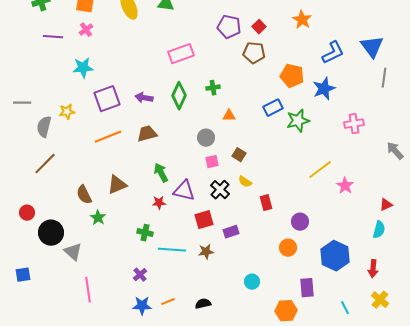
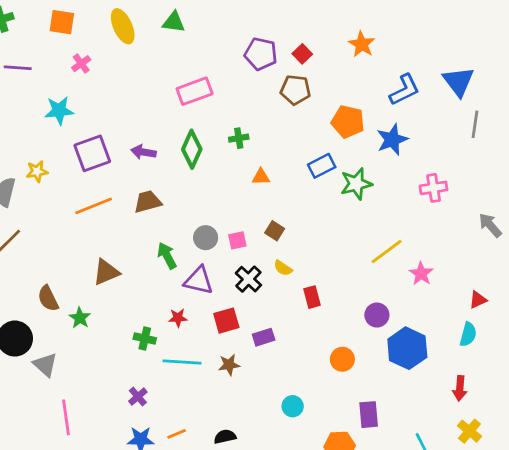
pink cross: (86, 30) -> (81, 64), moved
gray circle: (206, 138) -> (206, 238), moved
brown semicircle: (84, 195) -> (48, 298), moved
red star: (159, 203) -> (178, 318), moved
purple circle: (300, 222) -> (377, 315), moved
blue hexagon: (335, 256) -> (407, 348), moved

